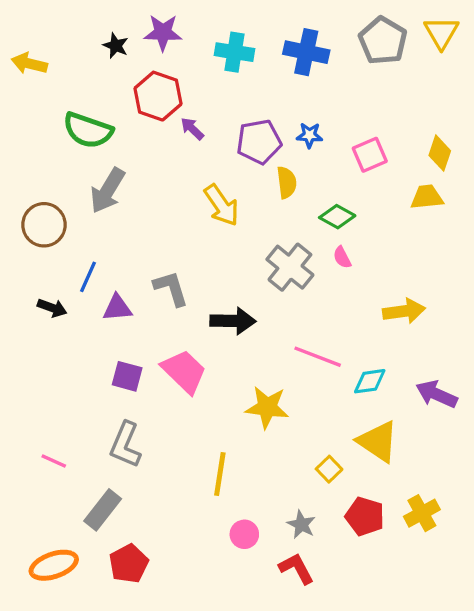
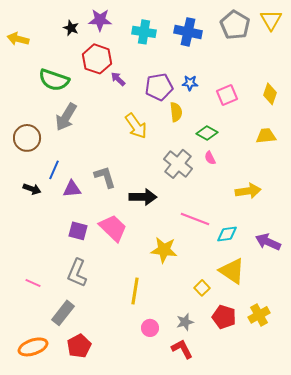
yellow trapezoid: (427, 197) -> (266, 136), moved
gray star: (301, 525) -> (185, 322), turned 30

